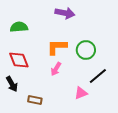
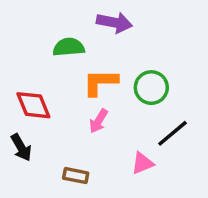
green semicircle: (19, 27) -> (69, 47), moved
brown rectangle: (35, 100) -> (76, 176), moved

